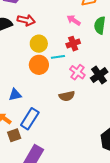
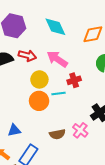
pink arrow: (74, 20) -> (57, 59), moved, size x1.5
pink cross: (77, 72) -> (80, 130), moved
brown semicircle: (67, 96) -> (57, 134), moved

